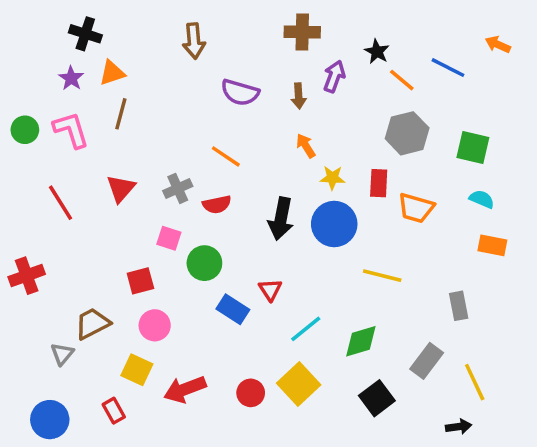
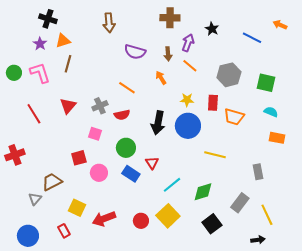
orange line: (402, 80) -> (190, 66), moved
orange arrow: (306, 146) -> (161, 78), moved
green circle: (204, 263) -> (126, 148), moved
pink circle: (155, 325) -> (99, 173), moved

